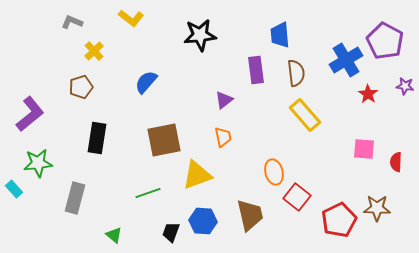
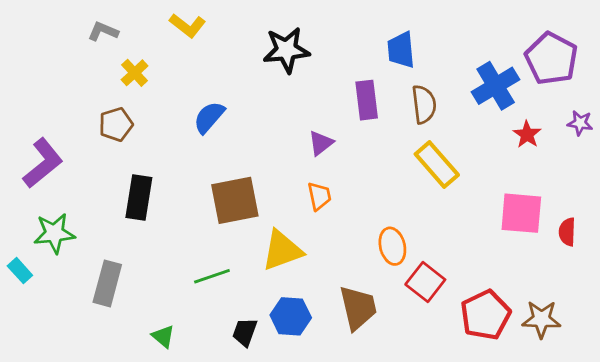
pink square: (364, 149) -> (521, 213), size x1.4
brown star: (377, 208) -> (541, 319), moved

